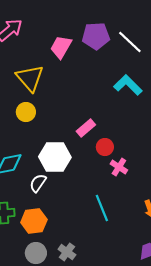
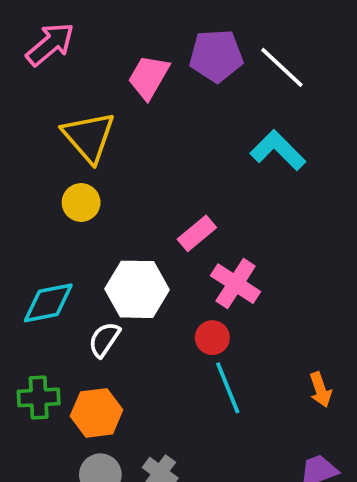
red circle: (105, 147) -> (212, 338), moved
pink cross: (119, 167) -> (236, 284), moved, size x1.4

